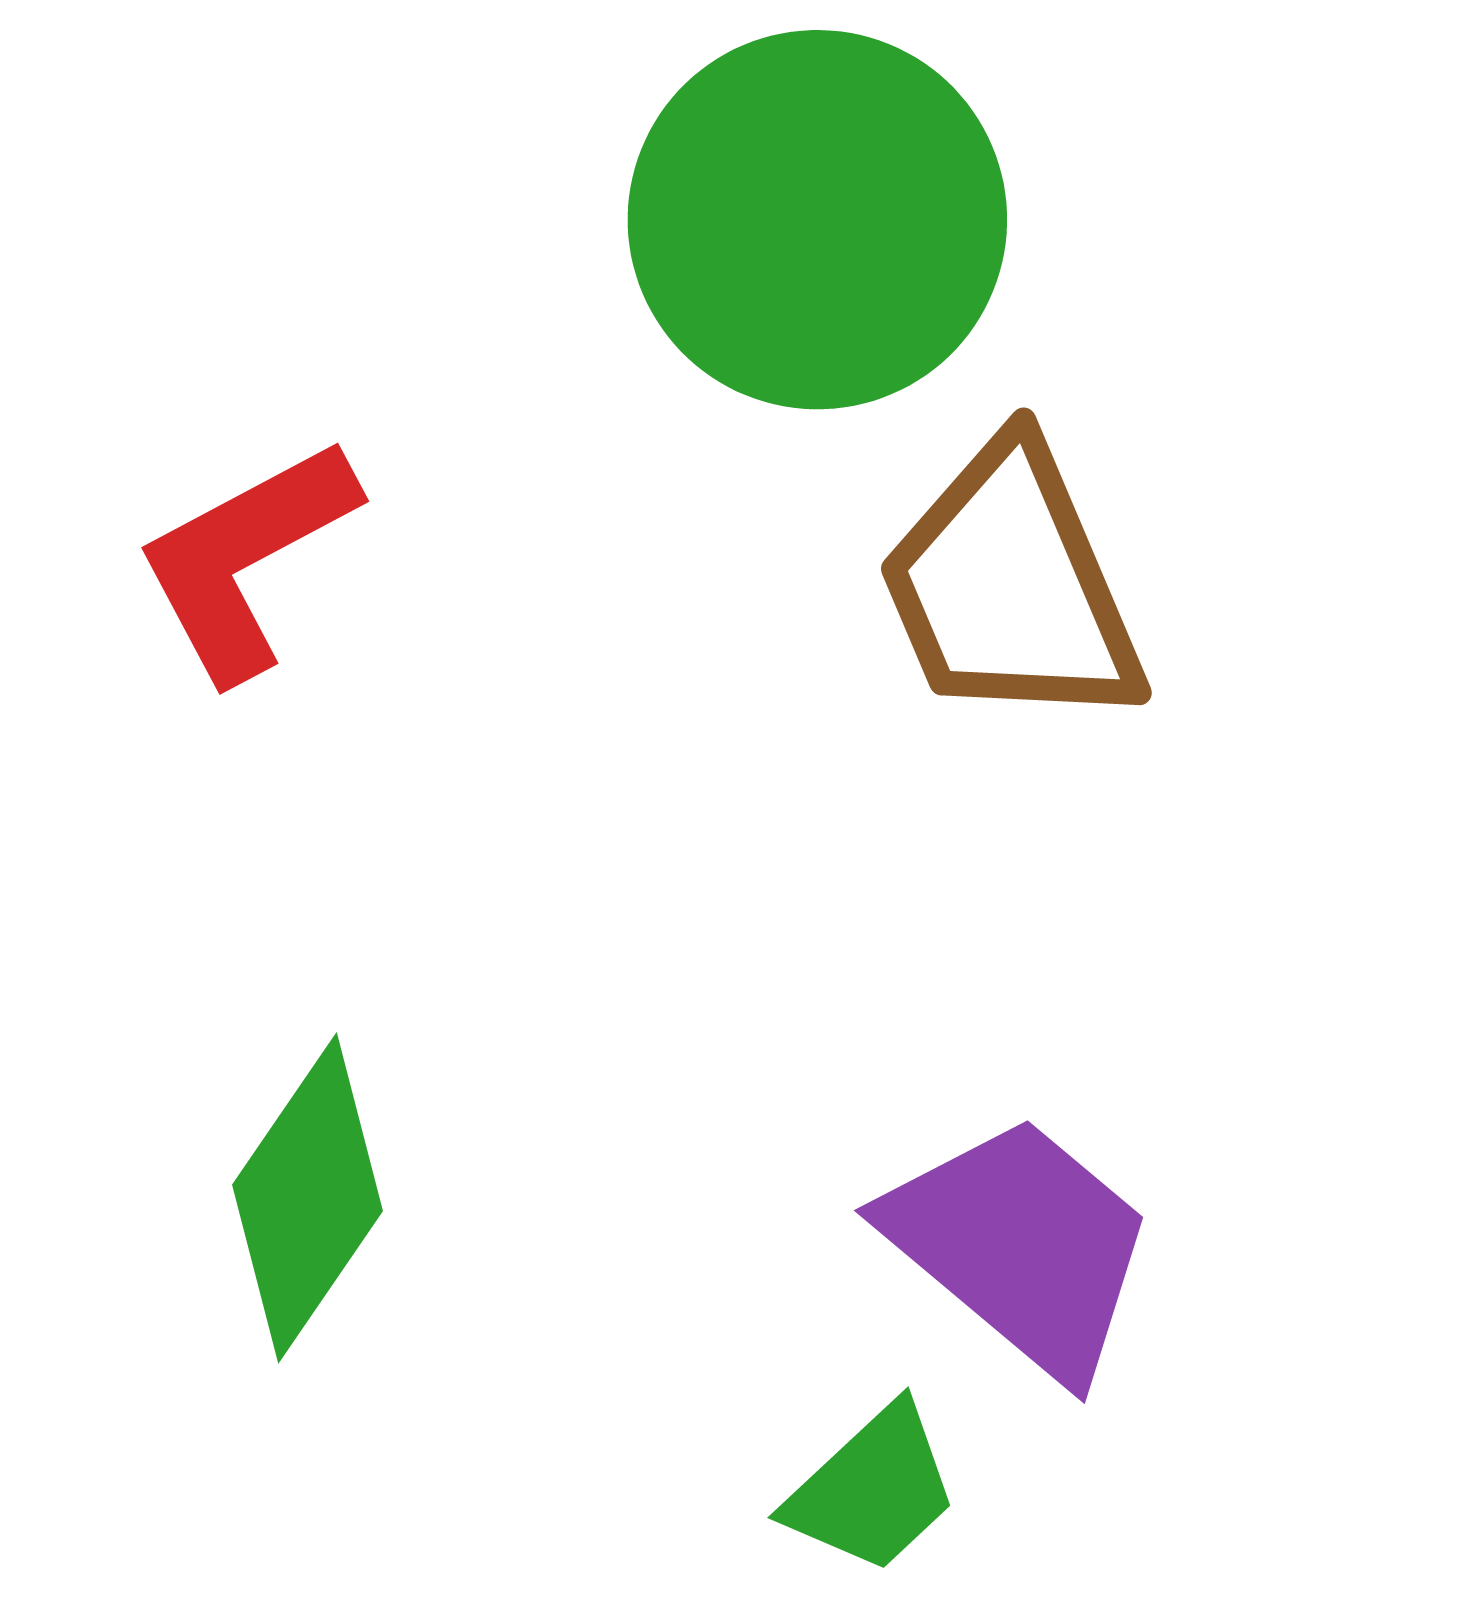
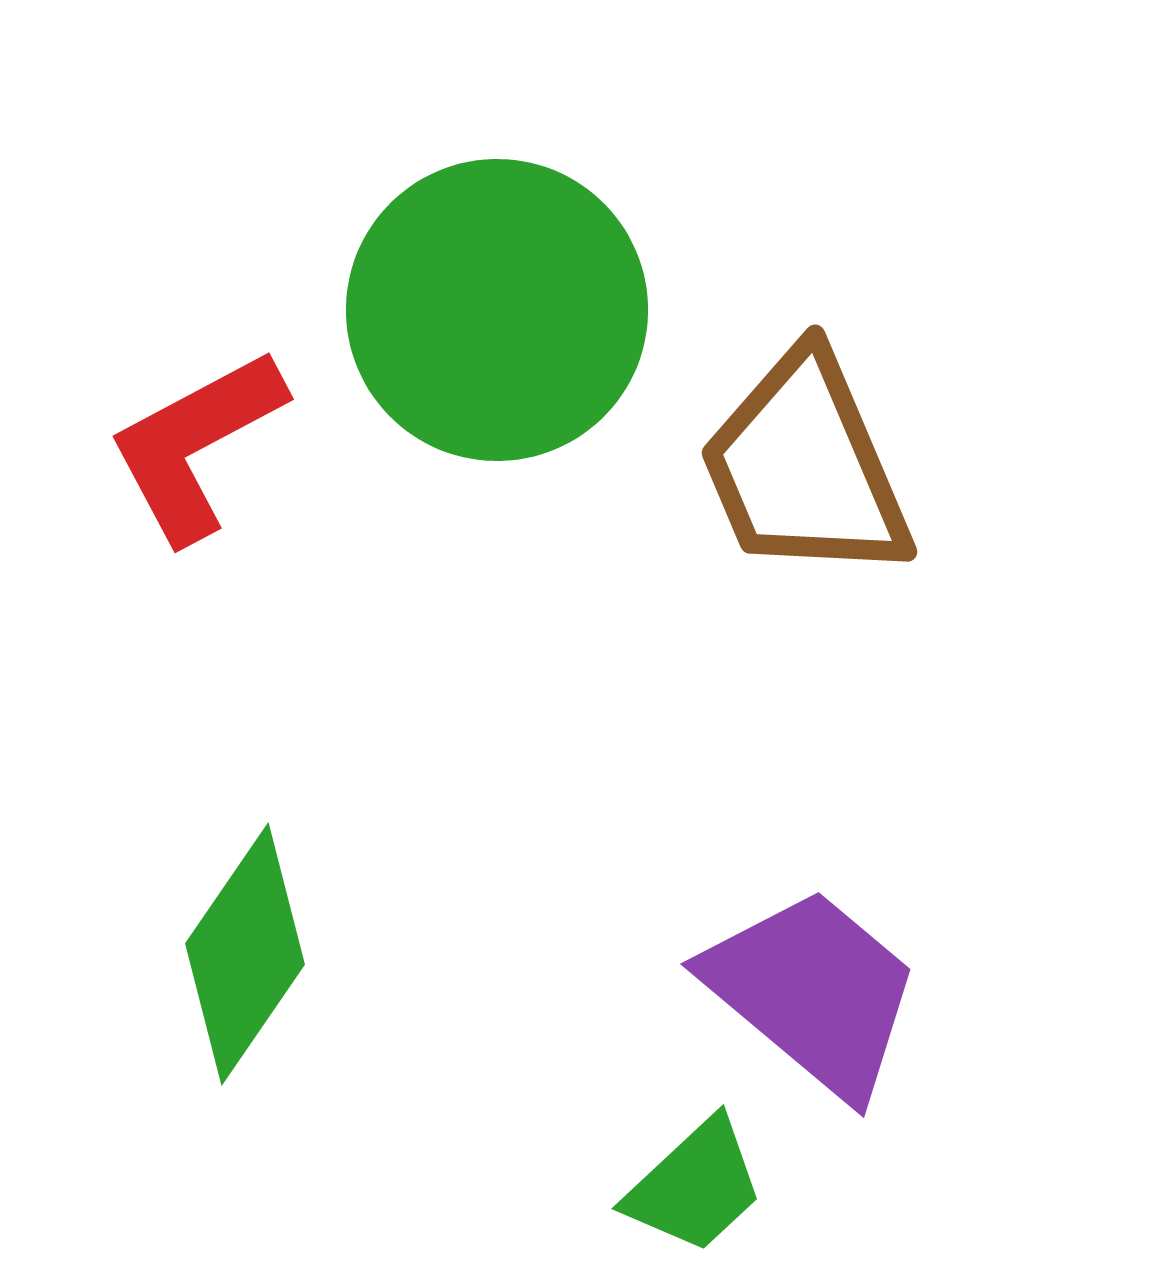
green circle: (817, 220) -> (497, 310), moved

